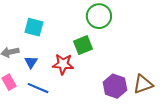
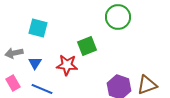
green circle: (99, 16) -> (118, 17), moved

